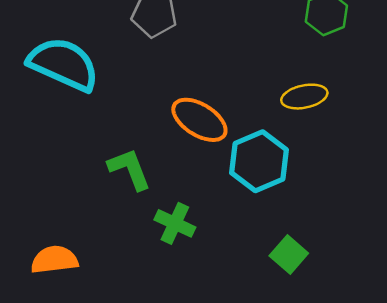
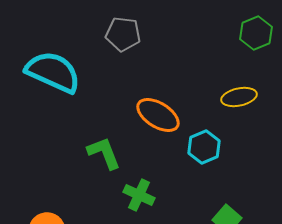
cyan hexagon: (259, 161) -> (204, 147), size x0.7

